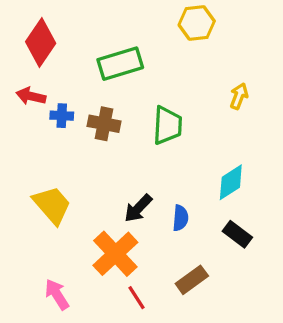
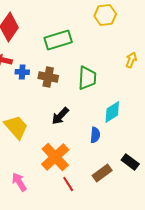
cyan diamond: (231, 182) -> (112, 112), moved
black arrow: (138, 208) -> (60, 116), moved
black rectangle: (237, 234) -> (130, 162), moved

